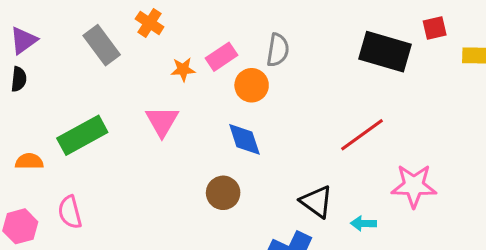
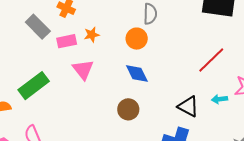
pink rectangle: (221, 57) -> (67, 41), moved, turned 30
cyan arrow: (363, 223) -> (219, 99), moved

